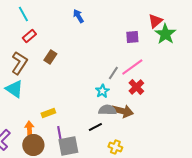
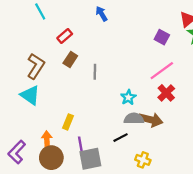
red rectangle: (29, 36) -> (65, 36), moved
purple square: (132, 37) -> (162, 37), turned 32
gray line: (113, 73) -> (95, 72), moved, turned -32
yellow rectangle: (48, 113) -> (68, 122), turned -48

